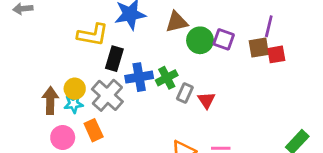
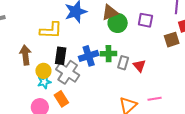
green circle: (200, 40) -> (118, 23), moved
brown square: (259, 48) -> (172, 40), moved
black rectangle: (114, 59) -> (61, 56), moved
green cross: (167, 78) -> (109, 54), turned 35
brown arrow: (50, 101) -> (25, 55), moved

